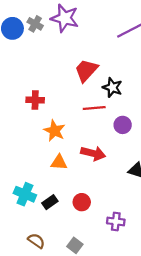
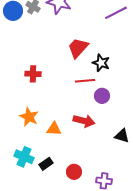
purple circle: (123, 125) -> (102, 96), moved
orange star: (54, 131) -> (29, 117), moved
red circle: (82, 202) -> (74, 172), moved

